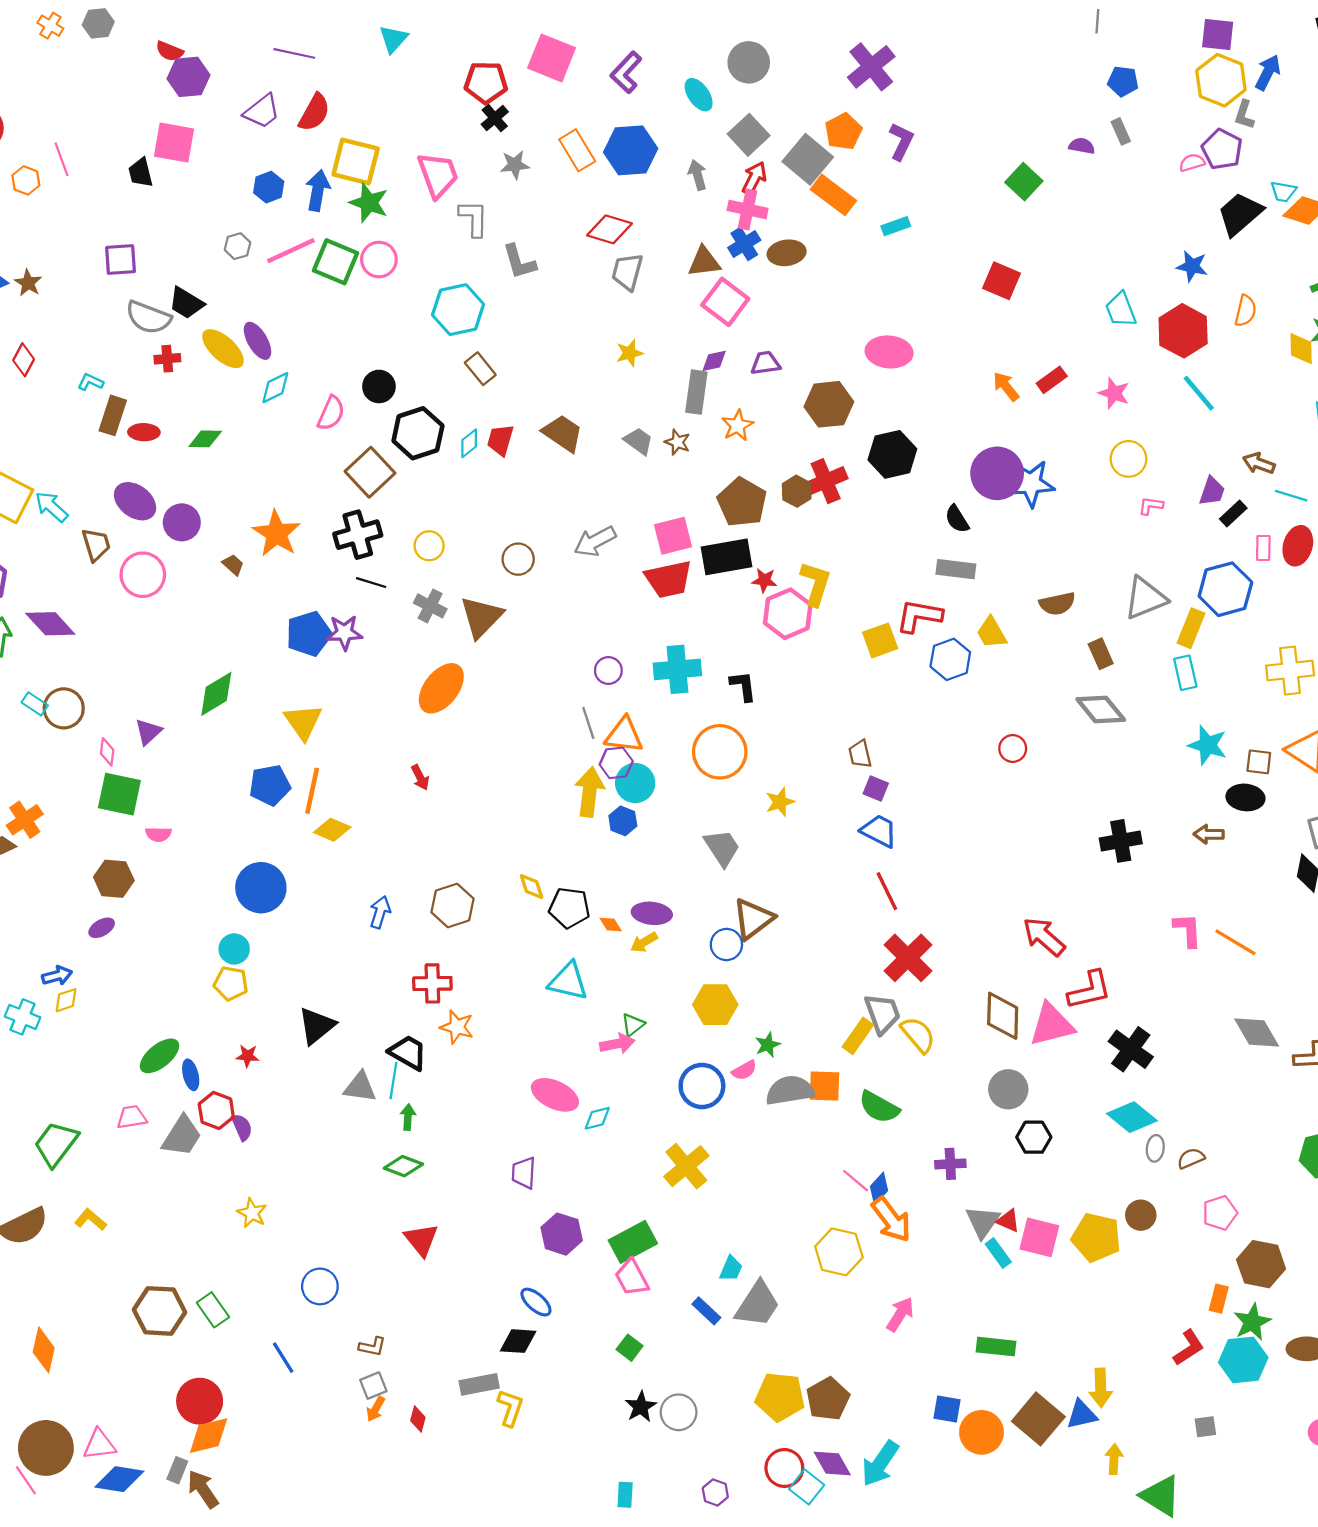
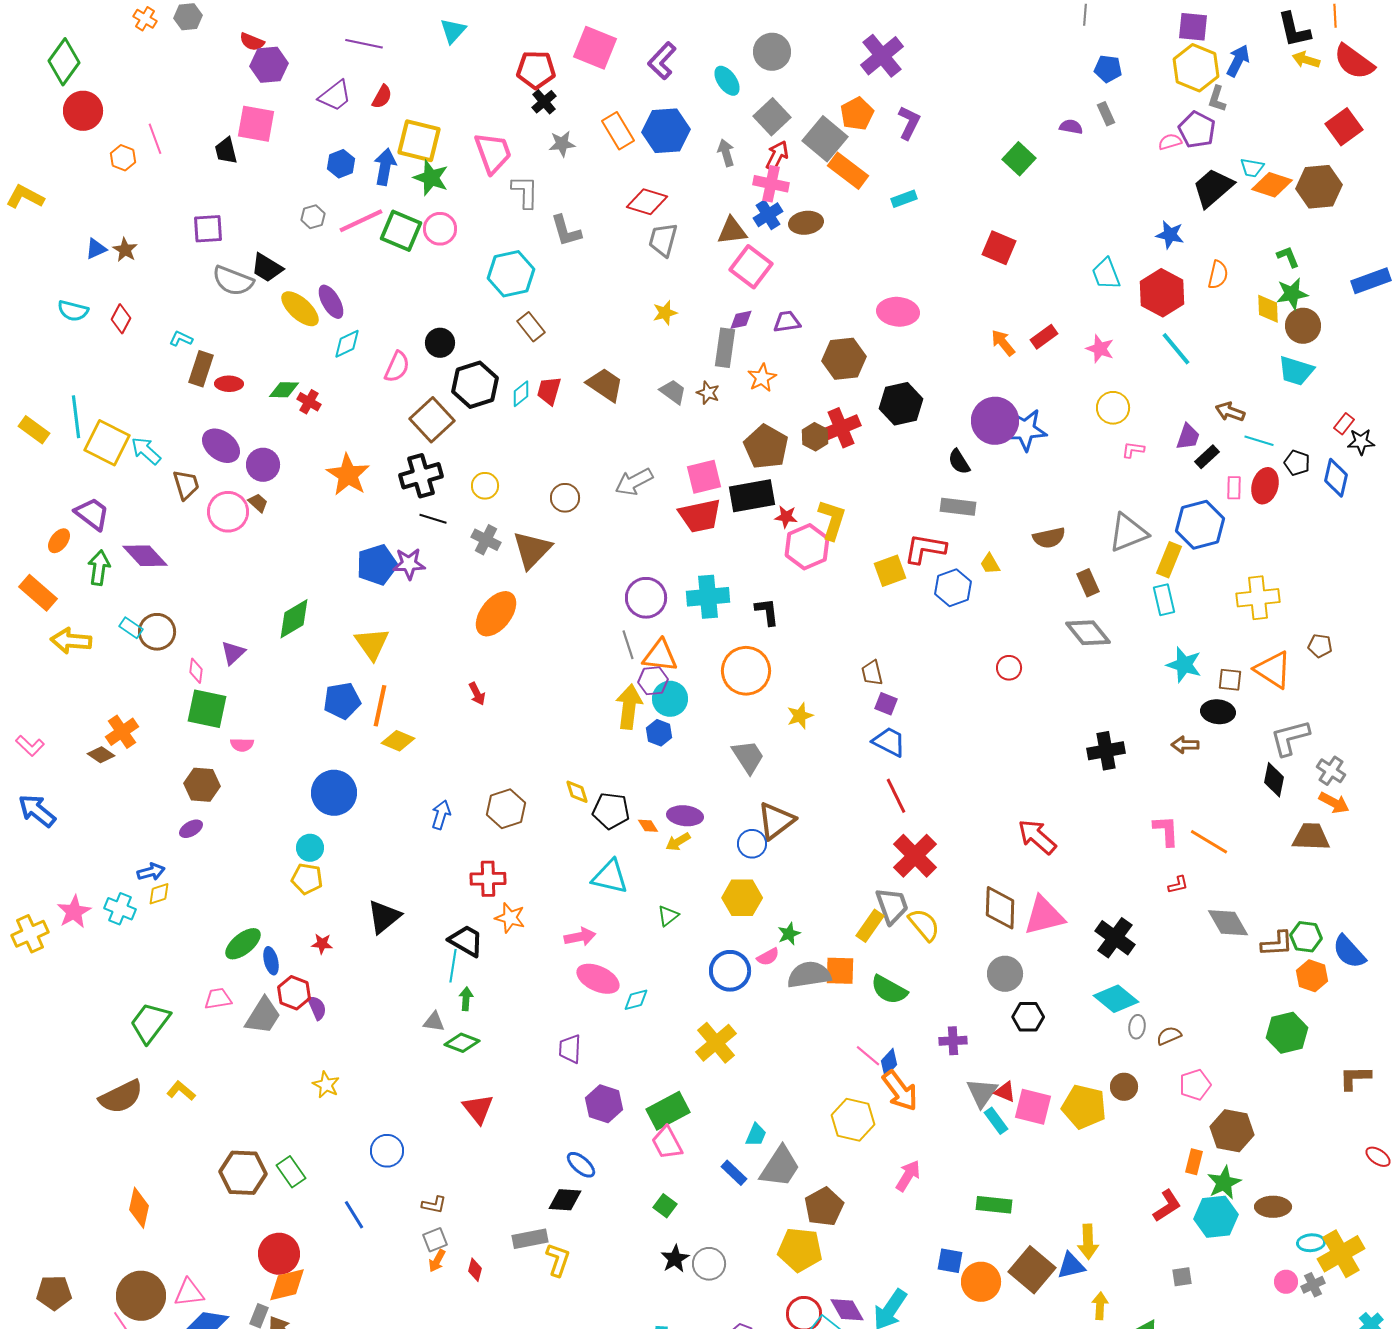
red semicircle: (314, 112) -> (382, 97), size x0.7
red cross: (167, 359) -> (309, 402), moved, turned 35
brown trapezoid: (233, 565) -> (258, 503), moved
yellow trapezoid: (992, 633) -> (990, 564), size x0.7
purple circle: (608, 671) -> (646, 598), size x1.6
red L-shape: (1090, 990) -> (1178, 885), moved, size x0.5
pink arrow: (617, 1044) -> (580, 937), moved
gray triangle: (360, 1087) -> (434, 1022), moved, size x0.7
brown pentagon: (828, 1399) -> (824, 1207), moved

